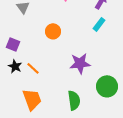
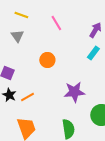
orange line: (33, 68) -> (27, 97), turned -72

